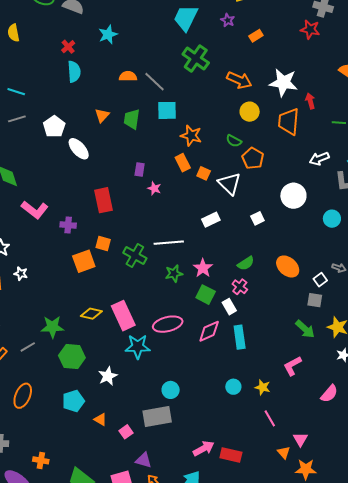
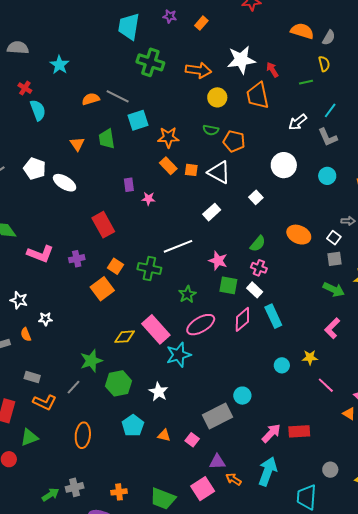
orange square: (103, 244) -> (116, 266), turned 35
green star: (174, 273) -> (187, 294), moved
cyan circle: (171, 390) -> (242, 396), moved

